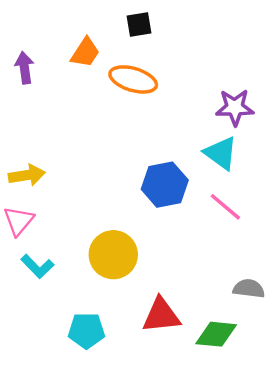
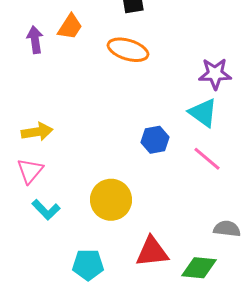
orange trapezoid: (85, 53) -> (70, 27), moved
blue hexagon: (165, 185) -> (155, 140), size x0.7

